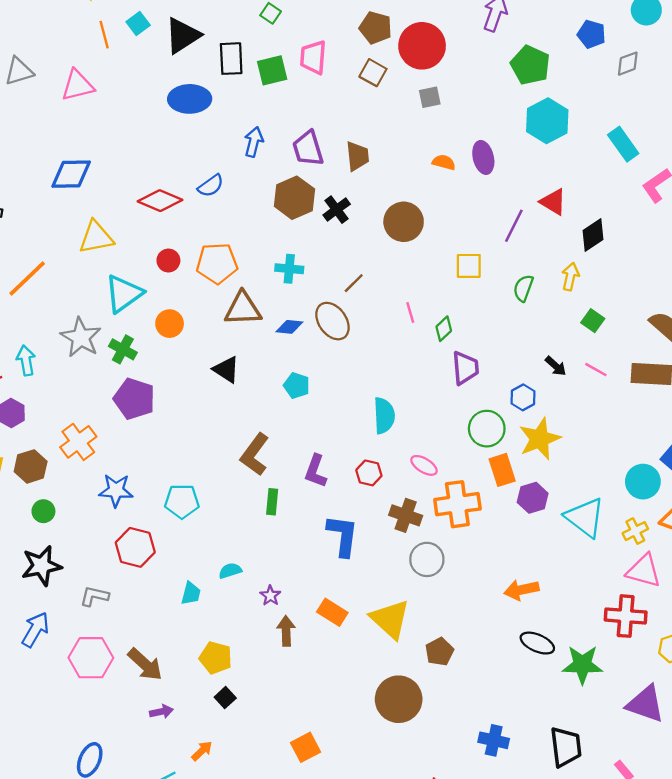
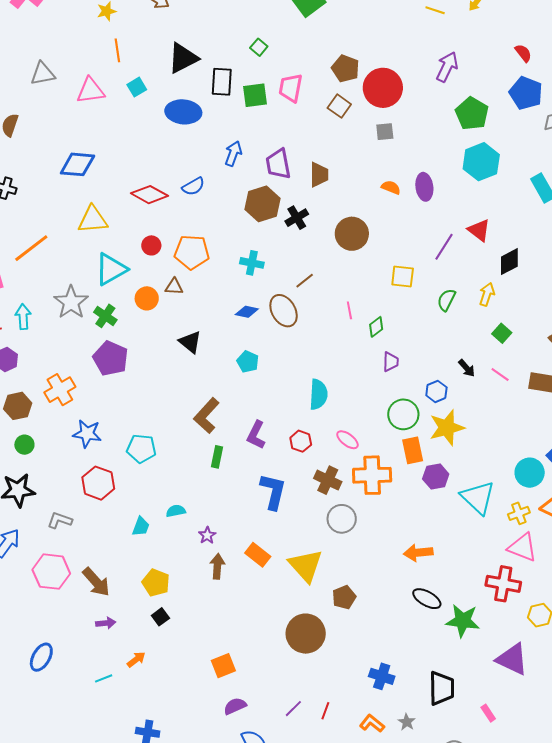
cyan square: (138, 23) -> (137, 87), moved
blue pentagon: (591, 34) -> (526, 93), size x1.4
brown triangle: (243, 309) -> (174, 287), moved, size x0.6
purple trapezoid: (465, 368) -> (391, 362), size x0.7

